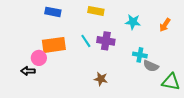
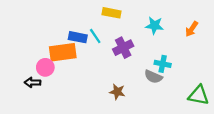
blue rectangle: (53, 12) -> (78, 37), moved
cyan line: (86, 41) -> (95, 36), moved
purple cross: (106, 41) -> (123, 48), turned -36
gray semicircle: (151, 66) -> (153, 77), moved

